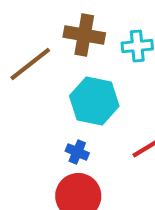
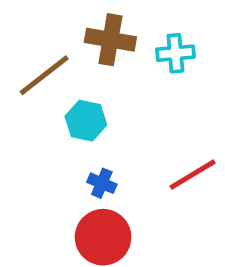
cyan hexagon: (94, 101) -> (86, 121), moved, size x0.7

